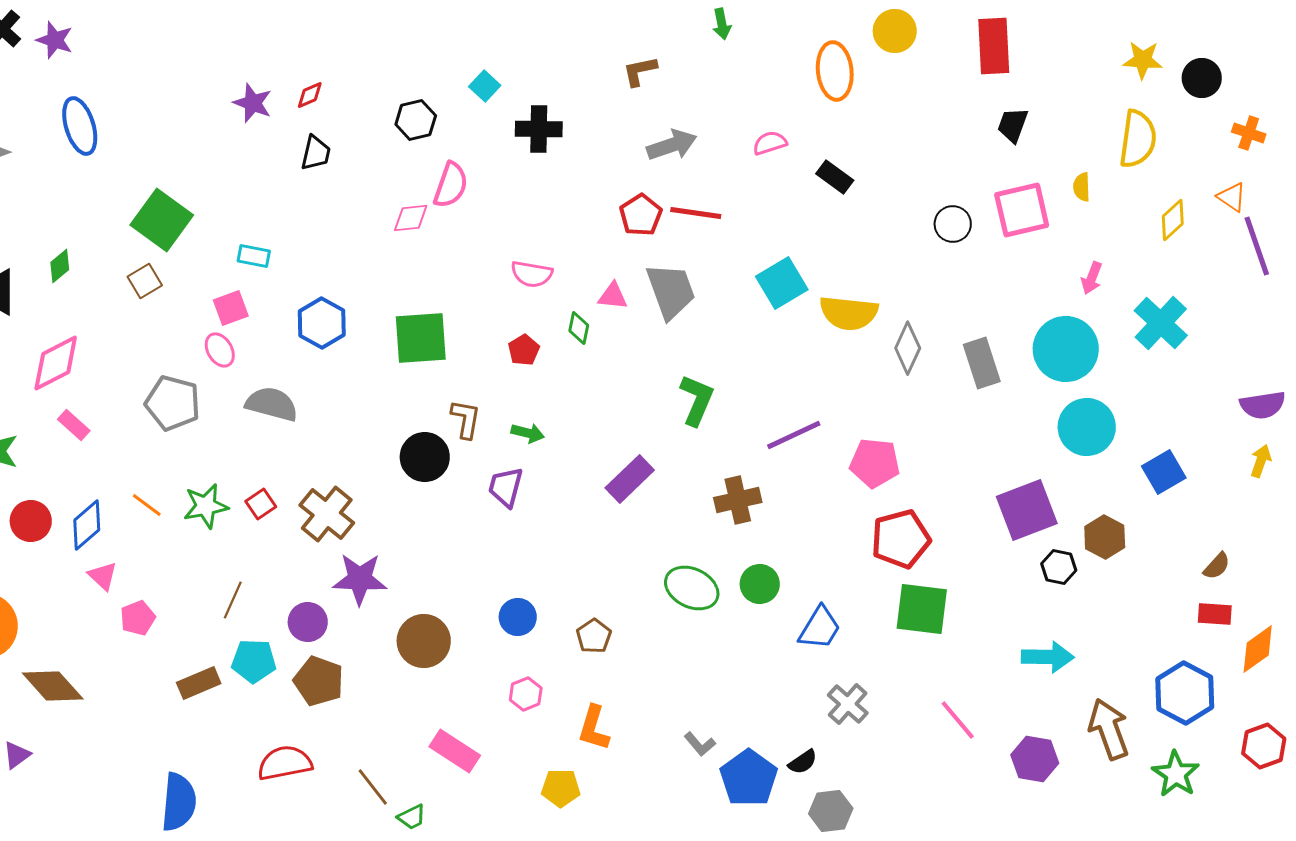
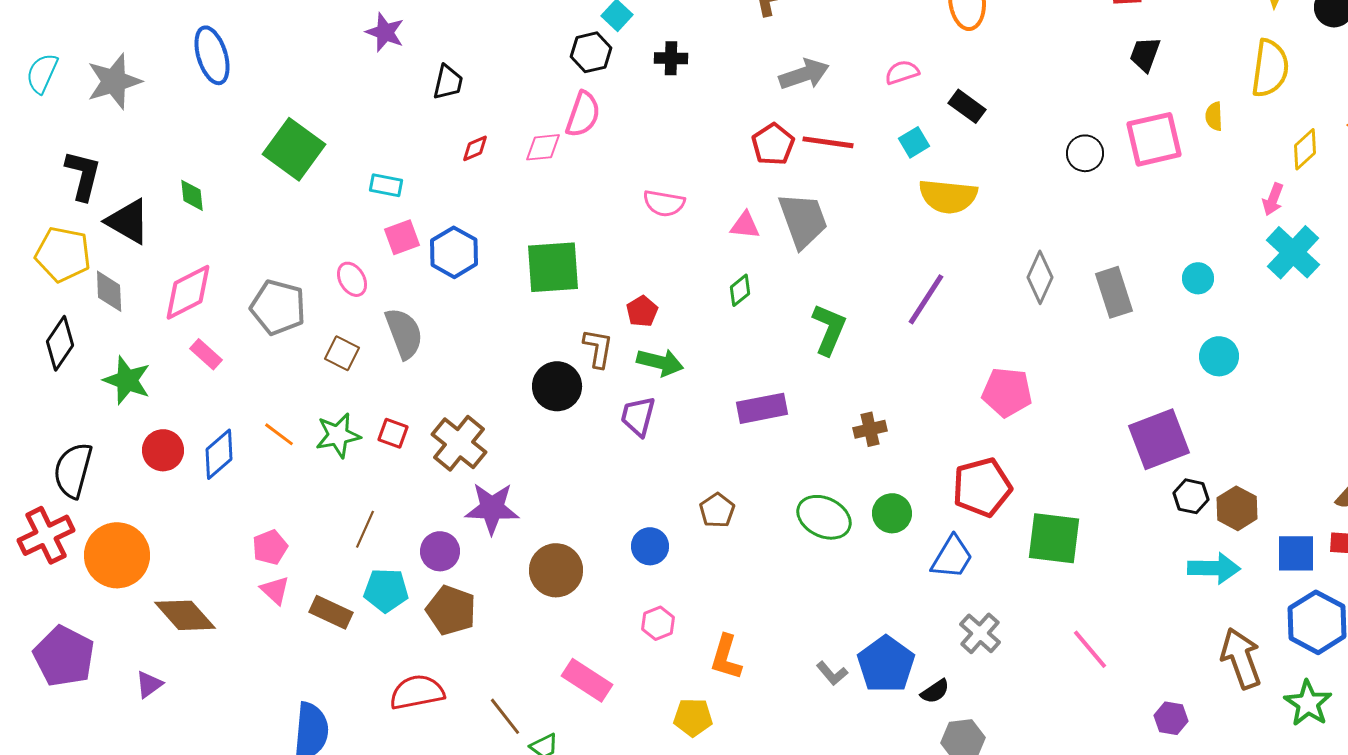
red diamond: (310, 95) -> (475, 148), moved
black hexagon: (416, 120) -> (591, 52), moved
black cross: (539, 129) -> (671, 58), size x0.7
green diamond: (60, 266) -> (192, 195), turned -56
pink arrow: (1092, 278) -> (1273, 199), moved
brown square: (145, 281) -> (342, 353), moved, turned -32
cyan square: (782, 283) -> (914, 142), moved, size x0.6
pink square: (231, 308) -> (402, 237), moved
yellow semicircle: (849, 313) -> (948, 196), moved
green diamond: (579, 328) -> (740, 290), moved, turned 40
cyan circle: (1066, 349) -> (1198, 278), size x0.5
red pentagon: (524, 350) -> (642, 311), moved
gray pentagon: (173, 403) -> (278, 307), moved
gray semicircle: (272, 404) -> (404, 333), turned 54
cyan circle: (1087, 427) -> (1219, 356), size x0.7
green arrow: (528, 433) -> (660, 362), size x1.4
purple line: (794, 435) -> (926, 299), moved, turned -32
blue square: (1164, 472) -> (1296, 553), moved, turned 30
purple rectangle: (630, 479) -> (762, 408), turned 33
brown cross: (738, 500) -> (870, 429), size x0.7
red square: (261, 504) -> (393, 433), turned -36
brown hexagon: (1105, 537) -> (1237, 508), moved
red pentagon: (901, 539) -> (982, 487), moved
pink triangle: (103, 576) -> (275, 590), moved
brown pentagon: (594, 636) -> (717, 510), moved
cyan arrow: (1048, 657) -> (1214, 568), moved
brown rectangle: (199, 683) -> (331, 612), turned 48
purple hexagon: (1035, 759) -> (1171, 718), moved, size x0.7
blue pentagon: (749, 778) -> (886, 664), moved

